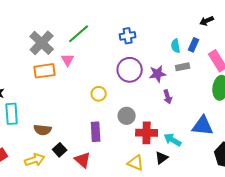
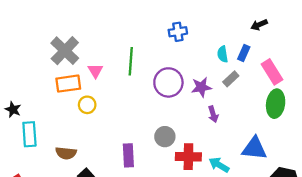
green line: (79, 34) -> (131, 61), moved, turned -45
blue cross: (128, 36) -> (178, 32), moved
gray rectangle: (183, 67) -> (231, 79), turned -32
yellow circle: (99, 94) -> (87, 105), moved

